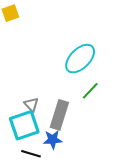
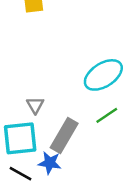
gray triangle: (31, 104) -> (35, 105), moved

